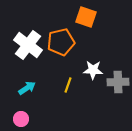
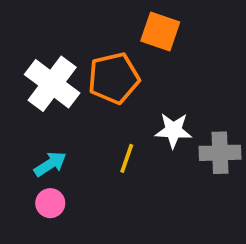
pink circle: (21, 119) -> (50, 203), moved

